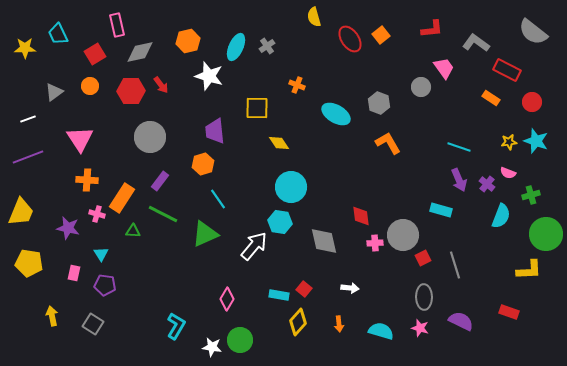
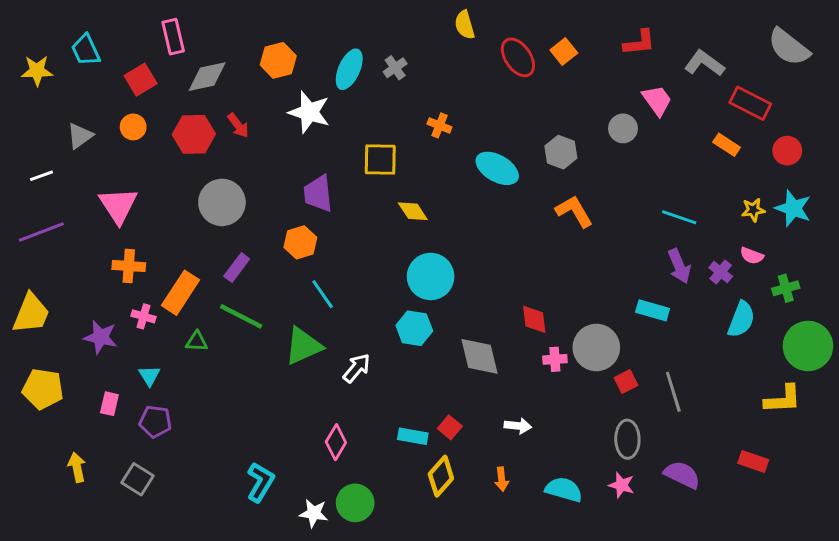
white arrow: (254, 246) -> (357, 368), moved, size x0.7

